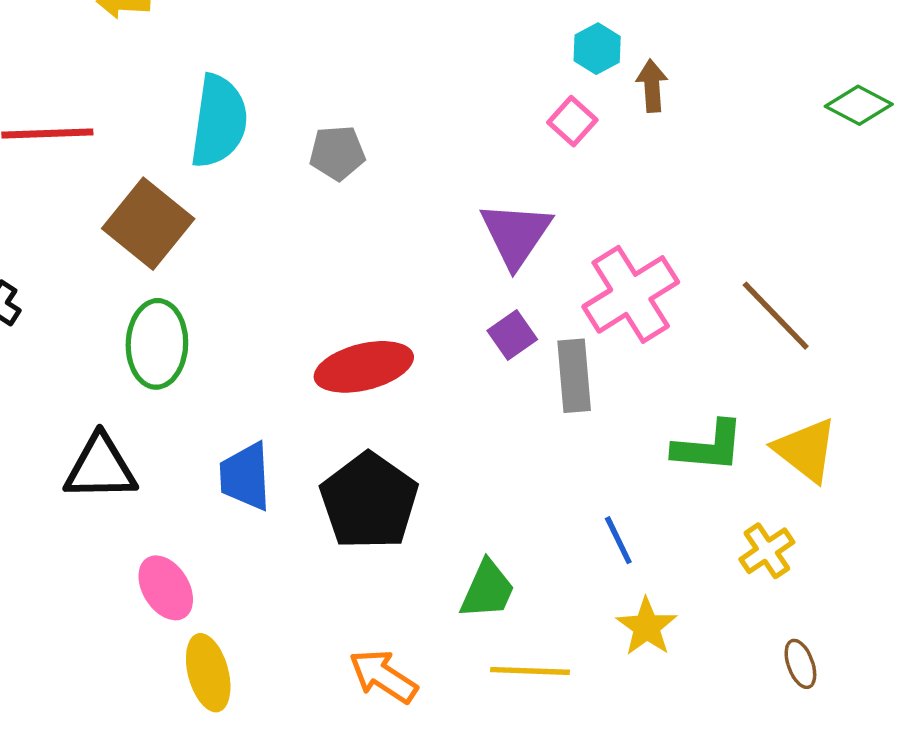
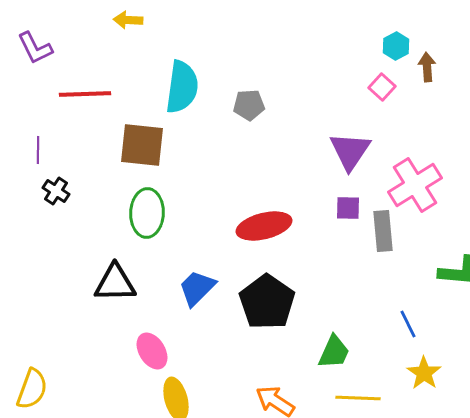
brown square: (148, 224) -> (142, 145), turned -33
purple square: (512, 335) -> (348, 208), turned 36
blue trapezoid: (245, 476) -> (197, 288), turned 48

